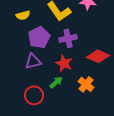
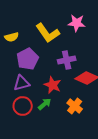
purple cross: (68, 38) -> (67, 60), moved
red circle: (34, 95) -> (23, 106), moved

